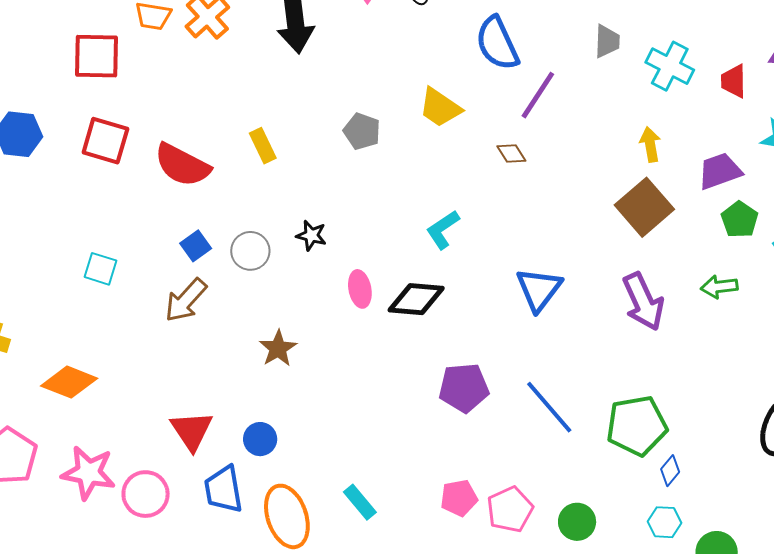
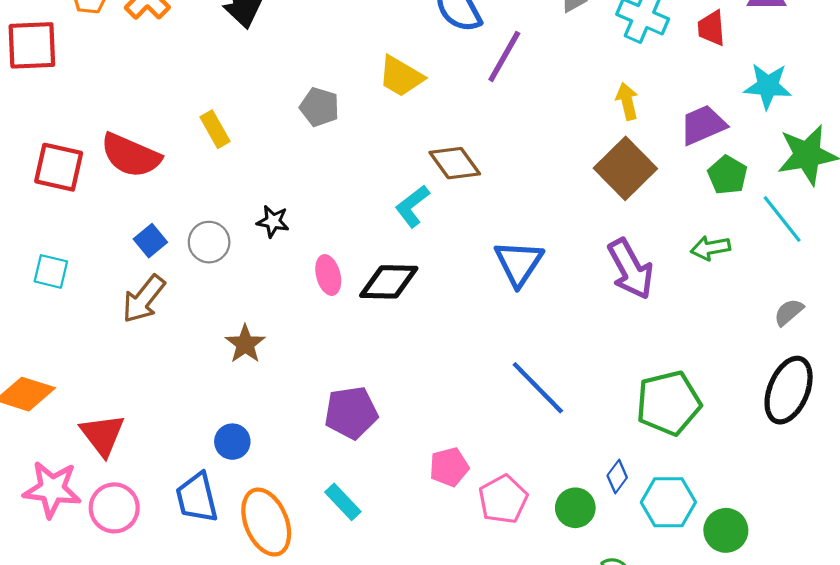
red square: (105, 141) -> (59, 167), moved
brown diamond: (511, 154) -> (455, 163), moved, size x1.6
purple pentagon: (464, 388) -> (351, 413), moved
green pentagon: (637, 426) -> (668, 403), moved
red triangle: (192, 431) -> (102, 435), moved
blue diamond: (670, 471) -> (617, 477), moved
pink pentagon: (459, 498) -> (449, 467), moved
cyan hexagon: (664, 522) -> (668, 502), size x1.5

